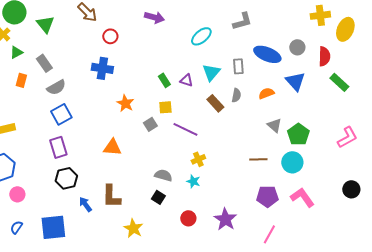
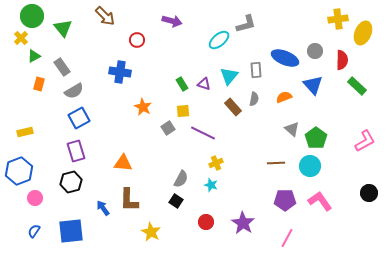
gray L-shape: (242, 21) -> (246, 24), moved
red circle: (110, 36) -> (137, 40), moved
orange triangle: (112, 147) -> (123, 163), moved
gray semicircle: (163, 175) -> (181, 179), turned 102
black hexagon: (66, 178) -> (71, 182), moved

